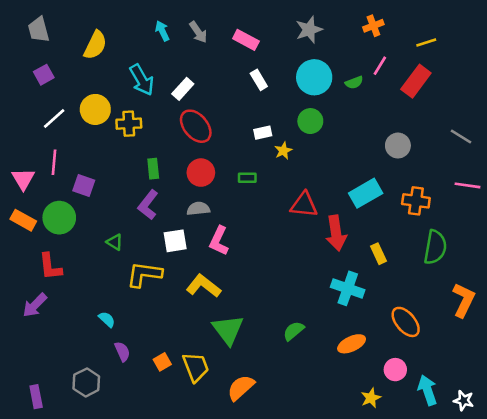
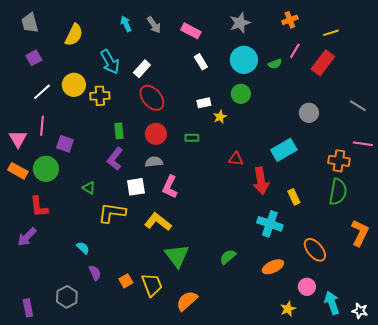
orange cross: (416, 201) -> (339, 161), moved
red triangle: (304, 205) -> (236, 159), size x0.7

